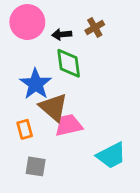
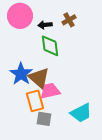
blue star: (36, 84) -> (21, 74), moved
orange rectangle: (25, 129) -> (35, 101), moved, size x1.5
gray square: (36, 166) -> (44, 119), moved

